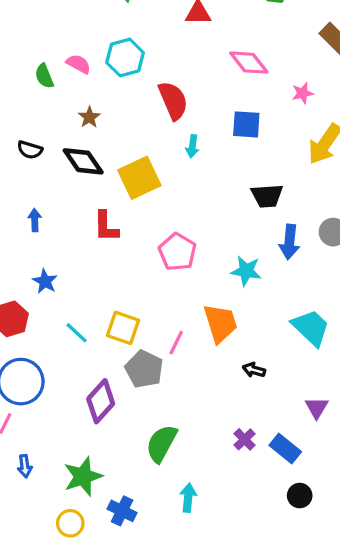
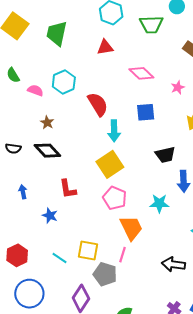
green semicircle: (44, 76) -> (13, 75), moved
cyan arrow: (192, 146) -> (114, 131), size x1.5
yellow square: (139, 178) -> (110, 164), moved
blue star: (45, 281) -> (50, 216), moved
orange trapezoid: (220, 323) -> (131, 228), moved
black arrow: (254, 370) -> (173, 264), size x1.6

